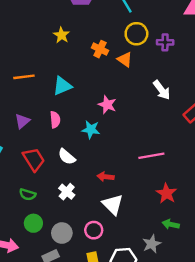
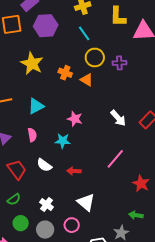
yellow star: (61, 35) -> (32, 64), size x1.6
white arrow: (162, 90) -> (118, 118), moved
pink line: (151, 156) -> (115, 159), turned -35
red arrow: (105, 177) -> (74, 171), moved
white cross: (67, 192) -> (47, 205), moved
red star: (166, 193) -> (141, 184), moved
green semicircle: (28, 194) -> (14, 199), turned -48

